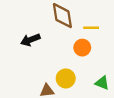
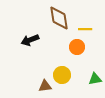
green triangle: (102, 83) -> (95, 79), turned -32

